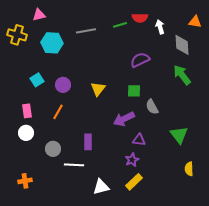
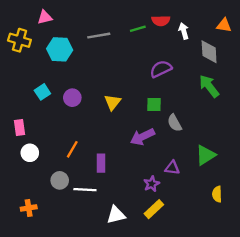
pink rectangle: (27, 111) -> (19, 128), moved
orange line: (58, 112) -> (72, 149), moved
green triangle: (179, 135) -> (206, 155), turned 36
purple triangle: (139, 140) -> (172, 168), moved
gray circle: (53, 149) -> (60, 180), moved

